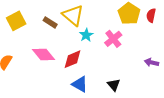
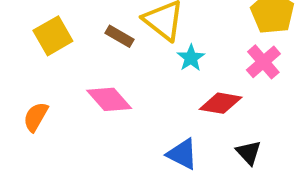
pink cross: (113, 39) -> (263, 62), moved
red diamond: (72, 59) -> (221, 103), moved, turned 35

